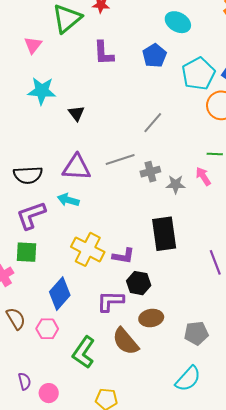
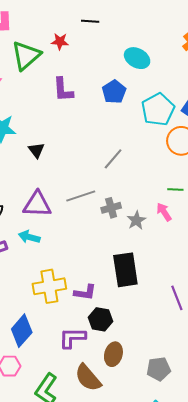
gray star: (176, 184) -> (136, 220), turned -30
yellow cross: (88, 249) -> (49, 286), turned -36
brown ellipse: (151, 318) -> (113, 354), turned -65

